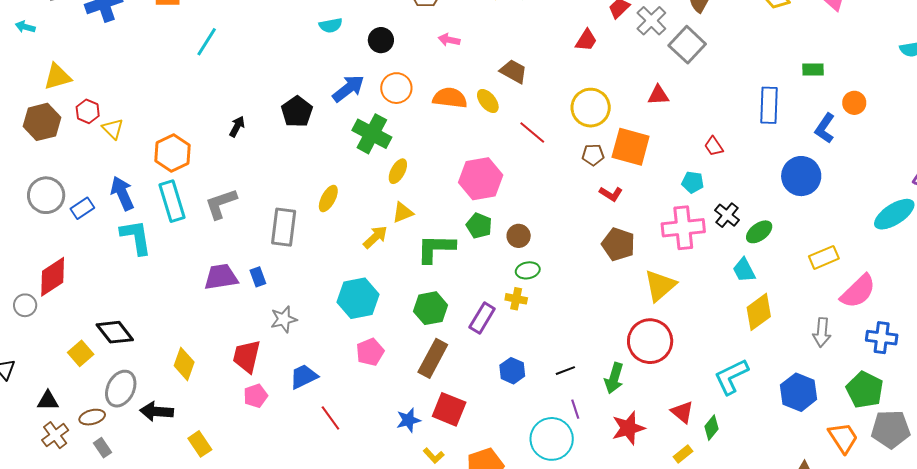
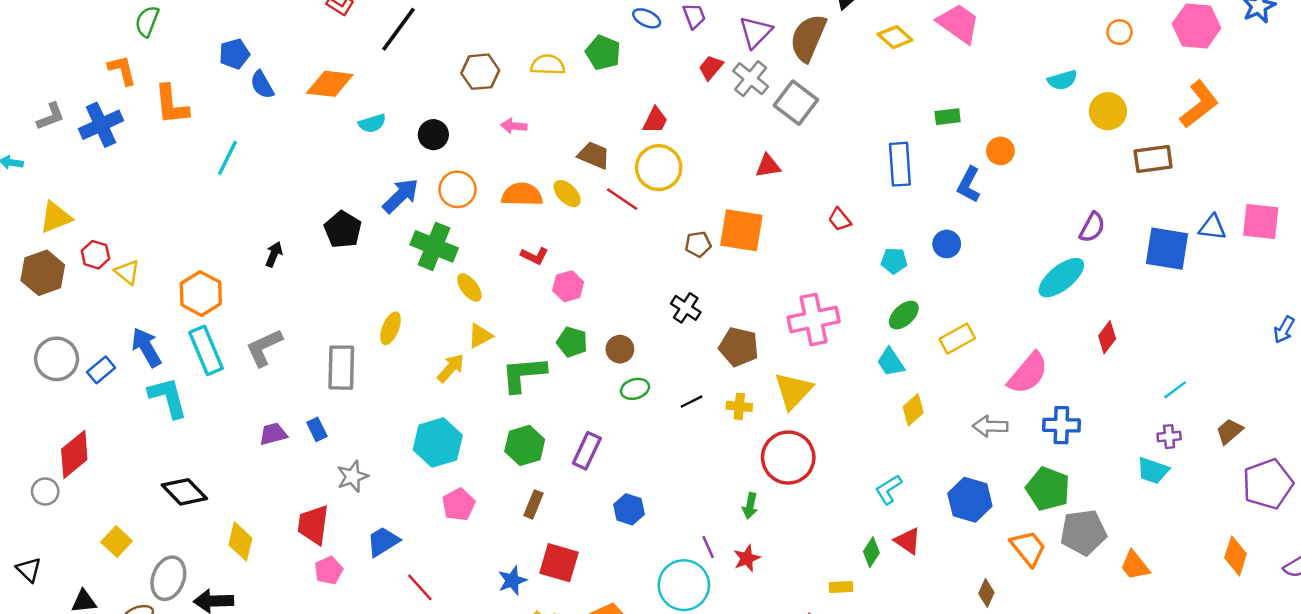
red trapezoid: (586, 40) -> (655, 120), moved
yellow circle: (591, 108) -> (659, 168), moved
red line: (532, 132) -> (622, 199), moved
yellow ellipse: (398, 171) -> (469, 288), turned -60
blue circle: (801, 176) -> (947, 244), size x0.6
pink hexagon: (481, 179) -> (568, 286), size x0.6
cyan pentagon: (693, 182) -> (894, 261), moved
red L-shape: (611, 194) -> (534, 256), moved
black cross: (727, 215) -> (686, 308), moved
yellow rectangle: (824, 257) -> (957, 339), moved
purple trapezoid: (221, 277) -> (273, 434), size x0.7
yellow cross: (516, 299) -> (739, 406), moved
yellow diamond: (759, 312) -> (913, 410), size x0.7
black diamond: (115, 332) -> (184, 492), moved
gray arrow: (822, 332) -> (990, 426), turned 92
brown rectangle: (433, 358) -> (534, 504), size x0.6
black line: (565, 371) -> (691, 402), moved
cyan L-shape: (731, 377) -> (889, 489), size x0.7
green arrow: (614, 378) -> (750, 506), size x0.7
red triangle: (682, 412) -> (908, 541), moved
red star: (628, 428) -> (747, 558), moved, size x0.7
yellow rectangle: (683, 454) -> (841, 587), turned 42

